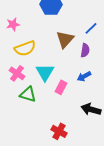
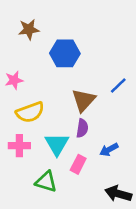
purple semicircle: (85, 50) -> (82, 128), moved
pink cross: (17, 73) -> (19, 146), turned -35
green triangle: (28, 94) -> (46, 182), moved

